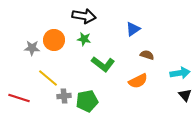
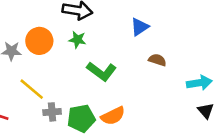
orange semicircle: (138, 81) -> (113, 116), moved

